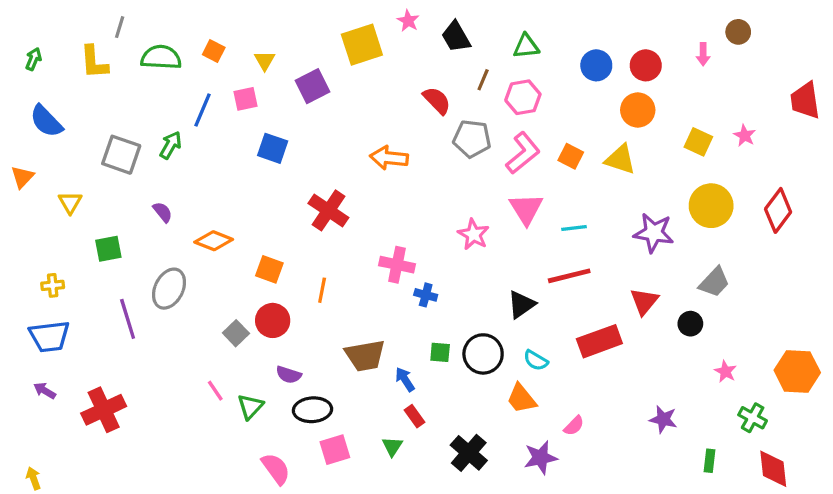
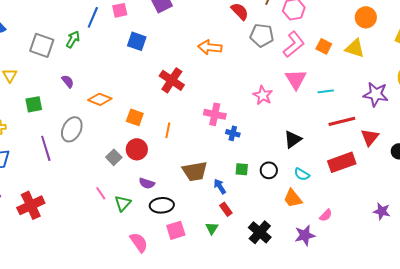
red line: (569, 276) -> (342, 121), moved
black circle: (483, 354) -> (269, 170), size x0.7

